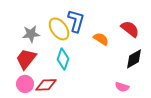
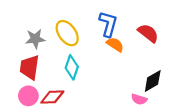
blue L-shape: (76, 21) -> (108, 24), moved
red trapezoid: (26, 59) -> (30, 67), turned -30
black diamond: (134, 59) -> (153, 81), moved

